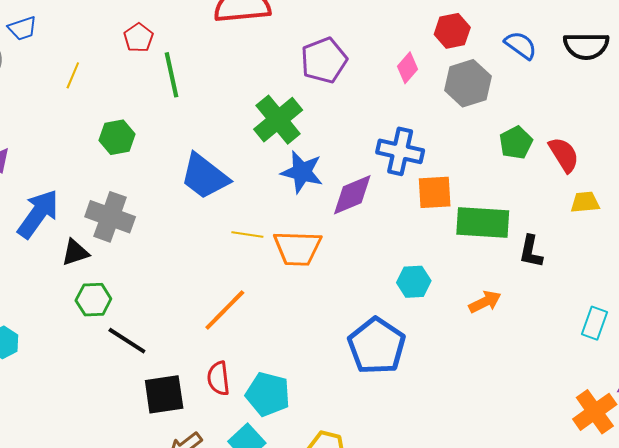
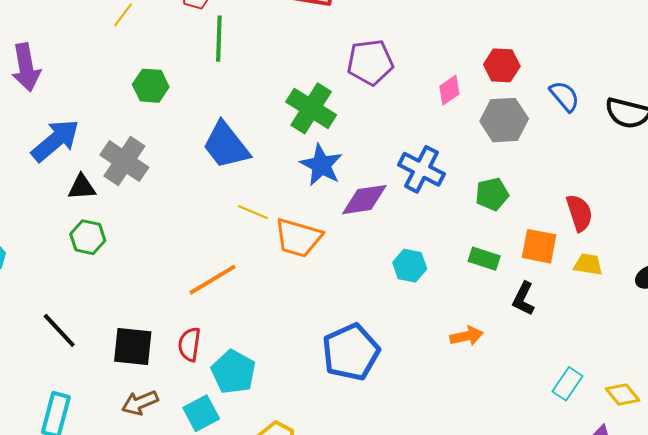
green cross: (278, 120) -> (311, 108), turned -33
green pentagon: (516, 143) -> (492, 194), moved
orange square: (435, 192) -> (539, 246), moved
green rectangle: (483, 222) -> (484, 259), size x0.6
cyan hexagon: (414, 282) -> (410, 266), moved
black line: (127, 341) -> (59, 330), moved

